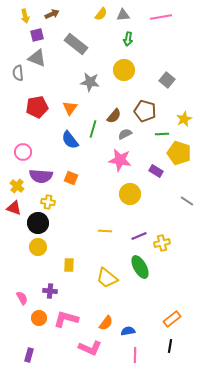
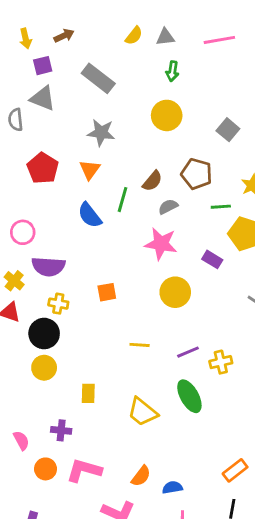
gray star: (90, 82) -> (101, 133), moved
red pentagon: (37, 107) -> (43, 168), turned -30
orange square: (71, 178) -> (107, 292), moved, turned -32

